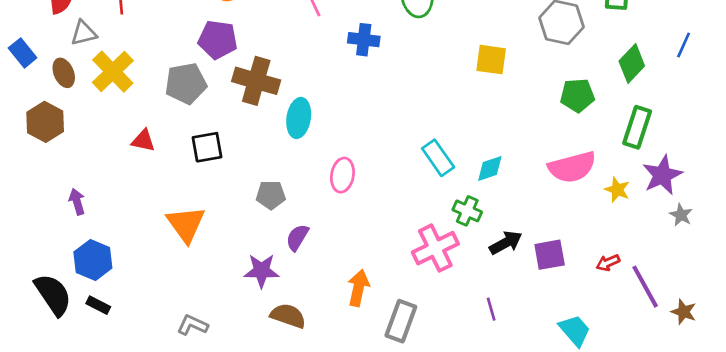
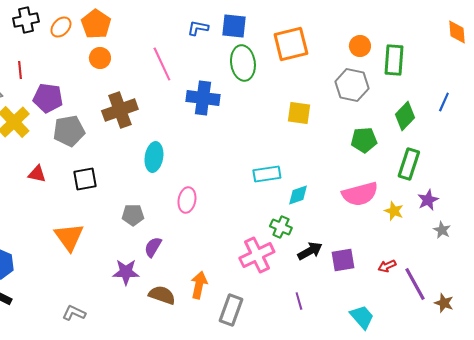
purple pentagon: (218, 40) -> (48, 98), moved
blue cross: (364, 40) -> (203, 98), size x1.4
brown cross: (256, 81) -> (120, 110), moved, turned -36
cyan rectangle: (438, 158) -> (267, 174), moved, turned -64
purple star: (662, 175) -> (428, 200), size x0.7
brown semicircle: (288, 316) -> (162, 295), moved

